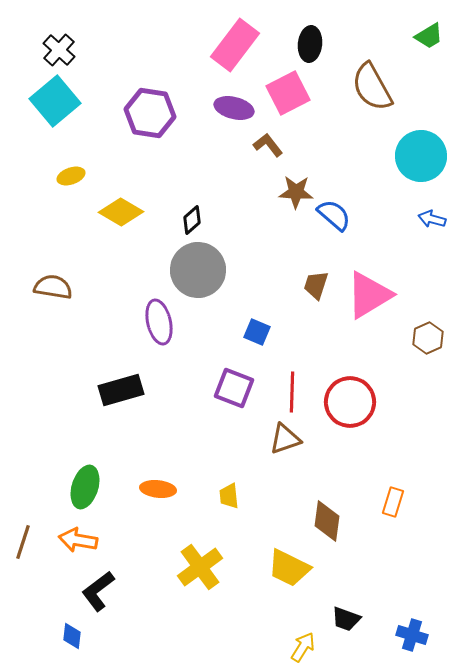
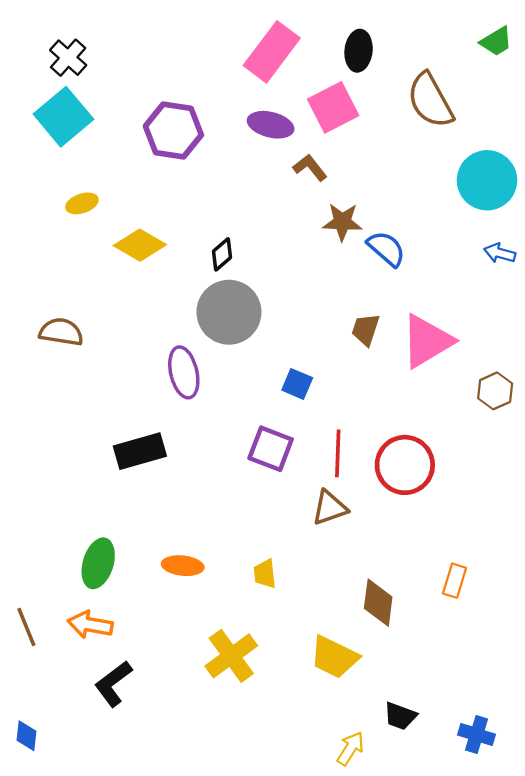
brown line: (23, 542) -> (26, 627), turned -40
blue diamond: (72, 636) -> (26, 736), moved

